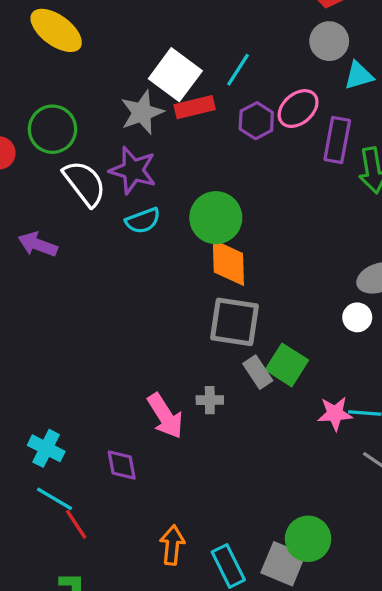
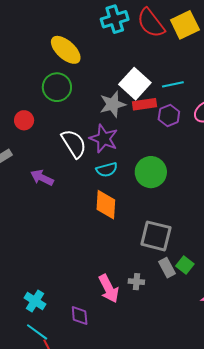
cyan line: (238, 70) -> (173, 84), turned 40
purple hexagon: (256, 121) -> (169, 115), moved
green circle: (53, 129) -> (57, 87), moved
orange diamond: (228, 263) -> (106, 205), moved
green square: (287, 365) -> (185, 265), size x0.7

